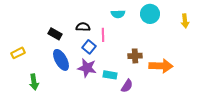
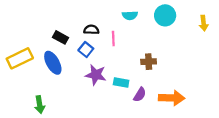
blue square: (89, 47) -> (86, 50), moved
yellow rectangle: (18, 53) -> (20, 58), size x1.6
blue ellipse: (61, 60) -> (53, 63), moved
orange arrow: (161, 66) -> (172, 98), moved
green arrow: (34, 82) -> (40, 105), moved

